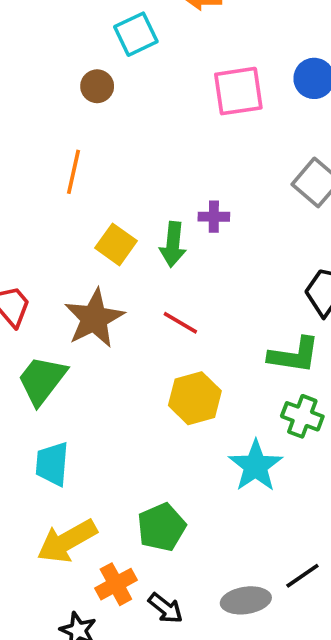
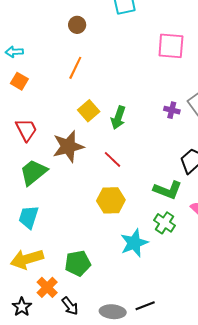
brown circle: (97, 86) -> (77, 25), moved
purple cross: (214, 217) -> (172, 110), moved
orange cross: (116, 584) -> (47, 287), turned -30

